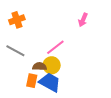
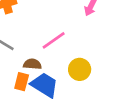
yellow circle: (52, 65) -> (80, 69), moved

